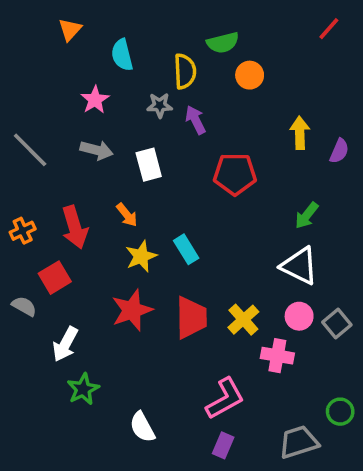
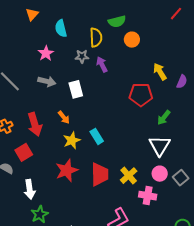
yellow arrow: (300, 133) -> (160, 72), turned -30
red pentagon: (235, 174) -> (141, 95), moved
white triangle: (299, 266) -> (160, 146), turned 35
white arrow: (65, 344) -> (30, 189), turned -36

